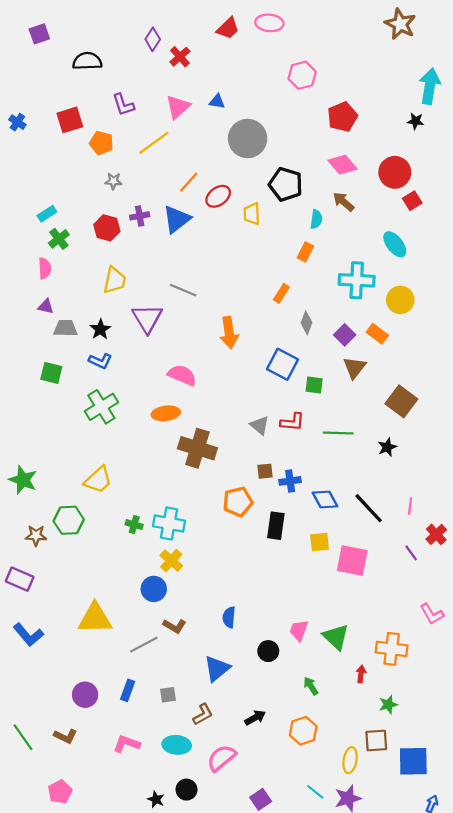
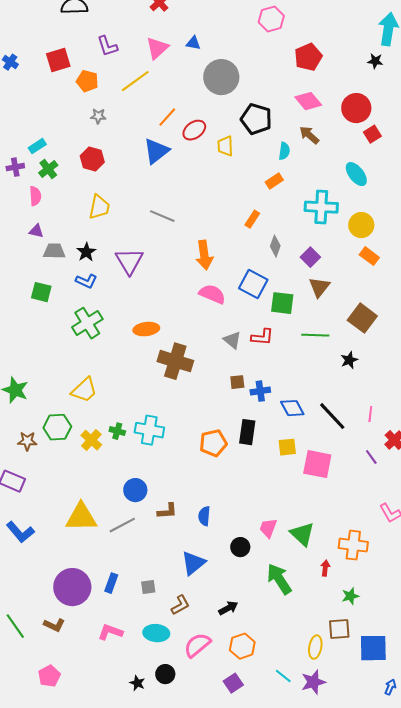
purple cross: (140, 216) -> (15, 167), moved
orange rectangle: (305, 252) -> (274, 181), turned 30
purple triangle: (147, 318) -> (129, 261), moved
orange rectangle: (377, 334) -> (369, 256), moved
pink semicircle: (182, 375) -> (212, 294), moved
green square: (314, 385) -> (282, 303), size x1.4
green line: (338, 433) -> (315, 335), moved
orange pentagon: (238, 502) -> (213, 443), moved
yellow cross: (171, 561) -> (91, 440), moved
brown L-shape: (175, 626) -> (167, 511), moved, turned -35
gray line: (144, 645) -> (122, 525), moved
green arrow: (311, 686) -> (279, 579), size x1.8
purple circle: (85, 695) -> (72, 587), size x1.6
orange hexagon: (303, 731) -> (242, 646), moved

